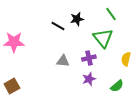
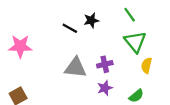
green triangle: (103, 38) -> (135, 42), moved
gray triangle: (63, 61) -> (75, 68), size x1.5

